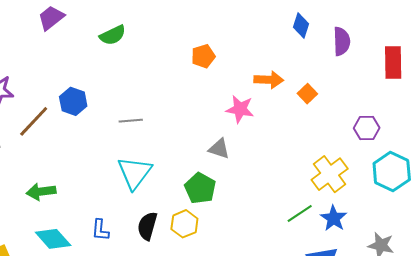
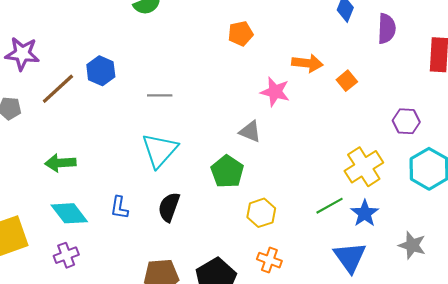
yellow hexagon: (184, 224) -> (261, 213), moved

